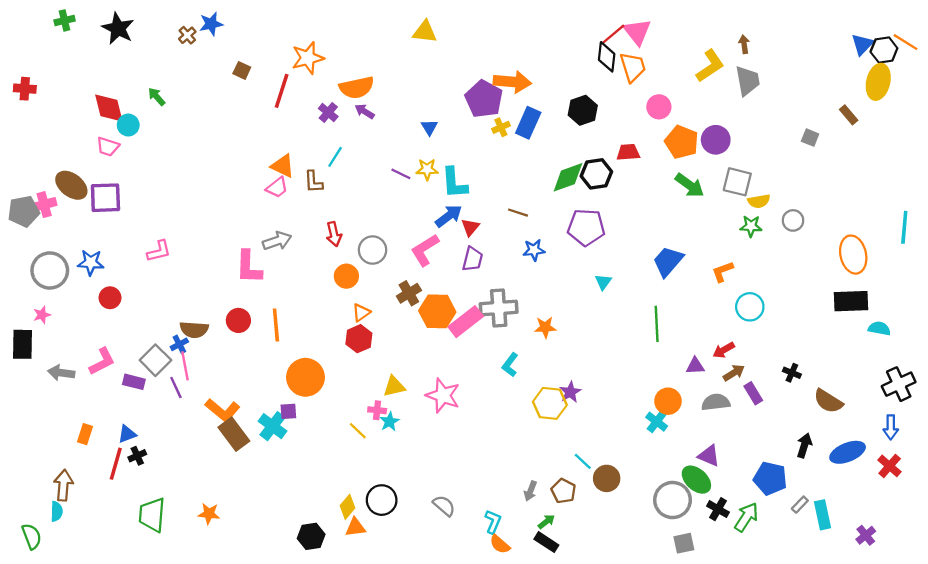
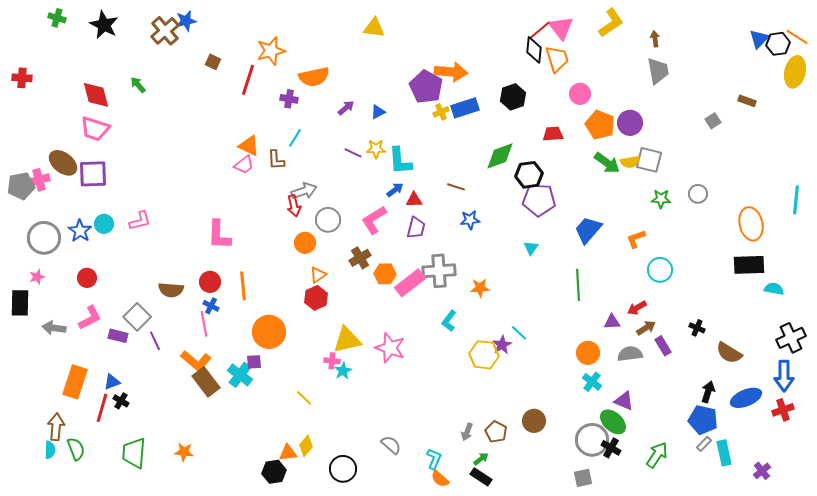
green cross: (65, 20) -> (57, 18), turned 30
brown cross: (187, 35) -> (165, 31), size x1.8
yellow L-shape: (710, 66) -> (611, 23), moved
yellow ellipse: (878, 82) -> (795, 72), moved
purple arrow: (365, 111) -> (346, 108), moved, turned 108
purple cross: (328, 113) -> (289, 99), turned -30
brown rectangle: (849, 115) -> (747, 101), turned -30
blue rectangle: (528, 123) -> (465, 108), turned 48
cyan circle: (128, 125) -> (104, 224), moved
blue triangle: (429, 127) -> (378, 112), turned 35
gray square: (810, 138) -> (713, 121), turned 35
pink trapezoid: (108, 147) -> (95, 129), size x1.4
black hexagon: (596, 174) -> (529, 175), moved
yellow semicircle: (759, 201) -> (630, 162), moved
blue arrow: (449, 216) -> (395, 190), size x0.7
red triangle: (470, 227) -> (414, 200), turned 48
purple pentagon: (586, 227) -> (539, 200), moved
gray arrow: (277, 241) -> (304, 191), moved
blue star: (91, 263) -> (80, 231), turned 30
red circle: (110, 298) -> (87, 278), moved
orange hexagon: (437, 311) -> (385, 274), size x0.7
blue cross: (179, 344) -> (211, 306), moved, turned -35
pink line: (185, 366) -> (204, 324), moved
yellow triangle: (394, 386) -> (347, 340), size x1.4
cyan cross: (657, 422) -> (592, 382), moved
blue arrow: (891, 427) -> (784, 376), size x1.4
yellow line: (358, 431) -> (304, 398), moved
orange rectangle: (85, 434) -> (75, 382), size x1.8
black cross: (137, 456) -> (121, 401), turned -35
cyan line: (583, 461) -> (519, 333), moved
red cross: (890, 466) -> (783, 410), turned 30
blue pentagon: (770, 478) -> (703, 420), moved
black circle: (382, 500) -> (343, 469), moved
black cross: (718, 509) -> (611, 448), moved
orange triangle: (355, 527) -> (288, 453), moved
green semicircle: (32, 536) -> (76, 449), moved
gray square: (684, 543) -> (583, 478), moved

